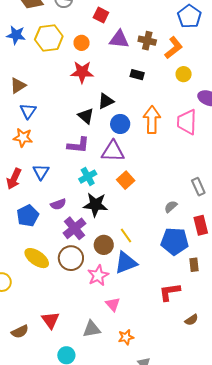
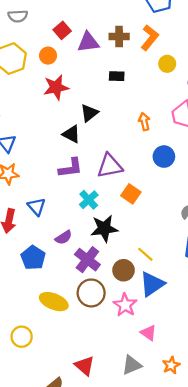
red square: (101, 15) -> (62, 30), moved, turned 35
orange arrow: (152, 120) -> (144, 122), size x0.6
blue circle: (120, 124) -> (164, 157), moved

